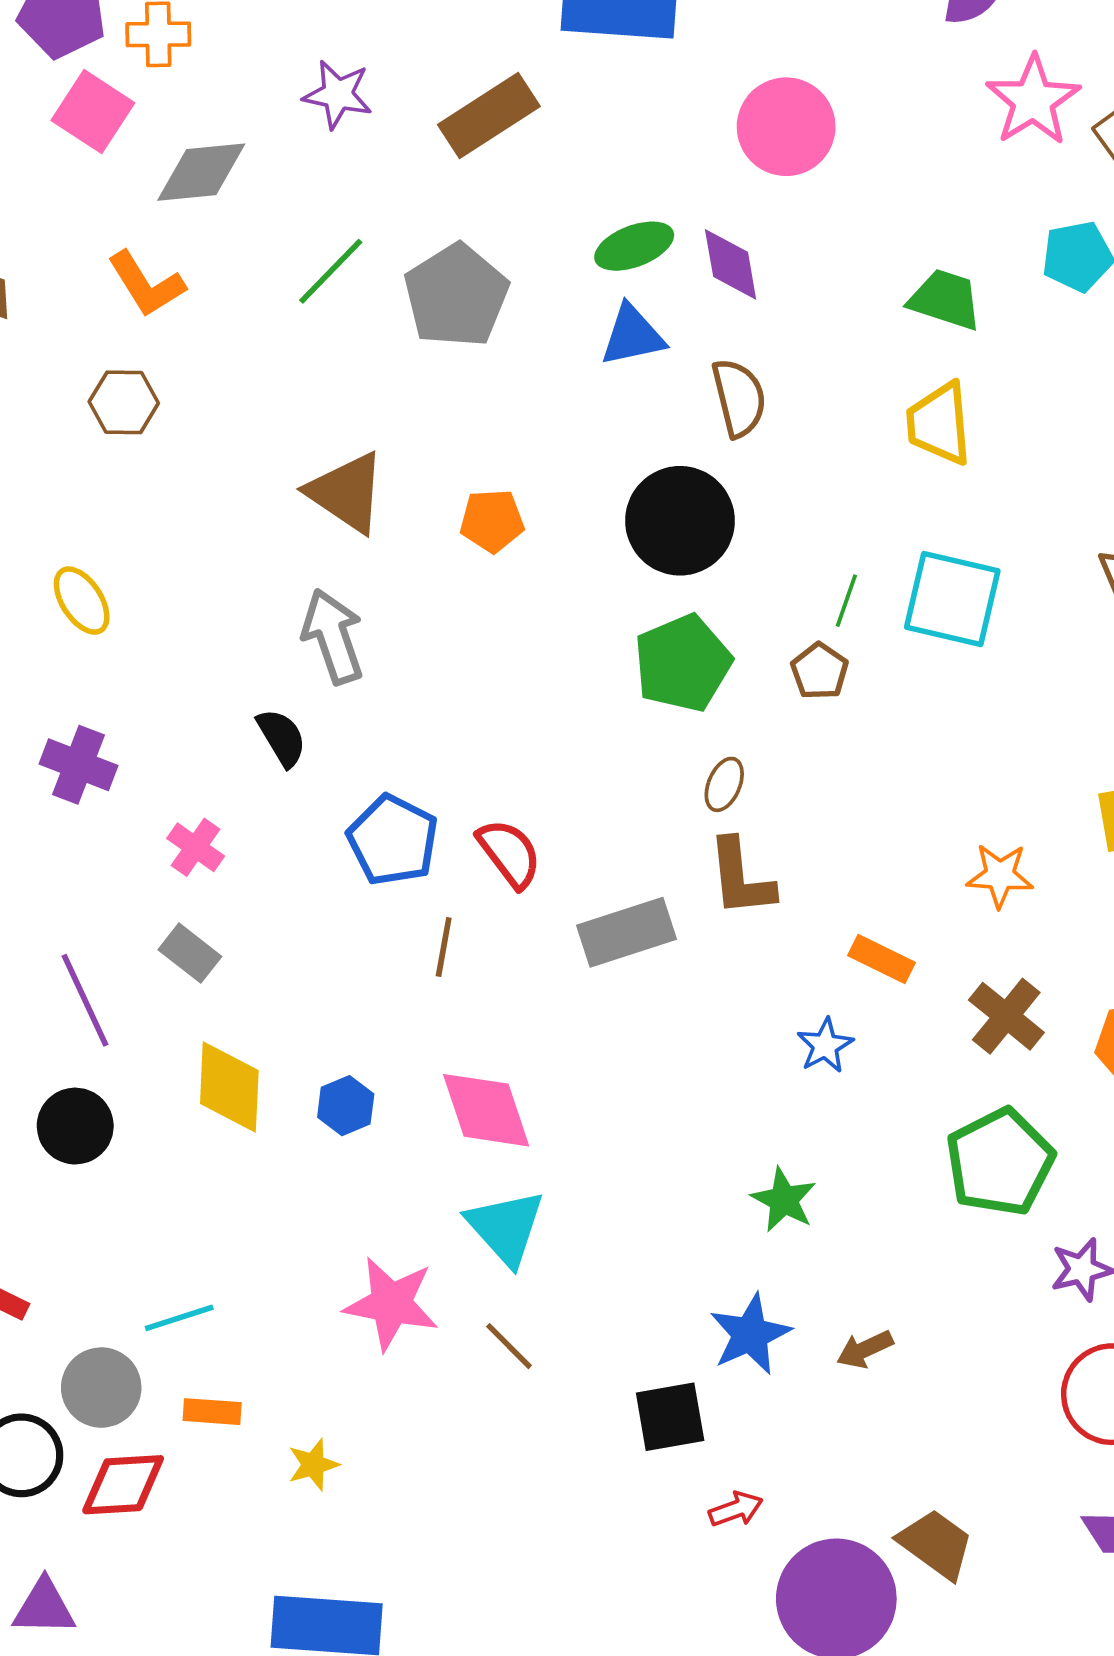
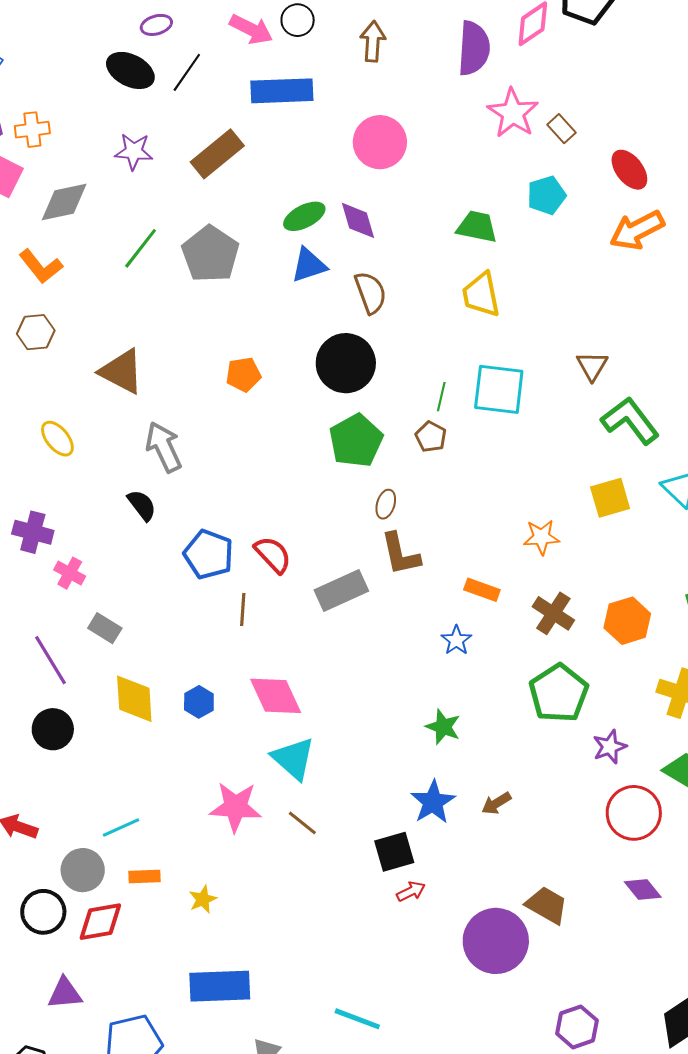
brown triangle: (347, 492) -> (122, 372), moved
yellow ellipse: (82, 601) -> (57, 439), moved
pink cross: (196, 847) -> (70, 573), moved
red arrow: (736, 1509) -> (411, 891), moved

